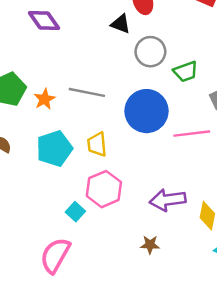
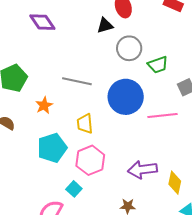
black triangle: (121, 24) -> (105, 25), turned -36
orange star: (45, 99) -> (44, 105), moved
cyan pentagon: (54, 149) -> (52, 148), moved
cyan square: (75, 212) -> (74, 189), moved

